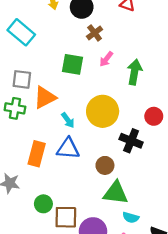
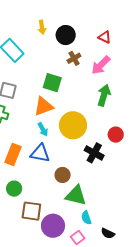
pink arrow: (106, 59) -> (101, 65), moved, size x1.5
orange triangle: (45, 98) -> (44, 106), moved
brown circle: (105, 165) -> (63, 175), moved
green circle: (43, 204) -> (14, 189), moved
cyan semicircle: (131, 217) -> (86, 218), turned 48

